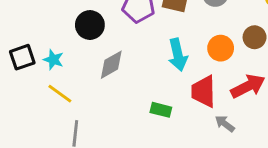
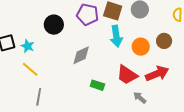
cyan arrow: (178, 55) -> (116, 36), moved
gray diamond: (111, 65) -> (81, 55), moved
red trapezoid: (204, 91) -> (127, 75), turned -60

